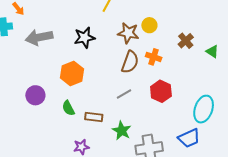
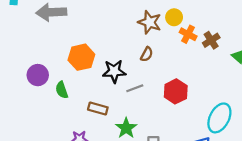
black star: (85, 38) -> (114, 71), moved
orange cross: (154, 57) -> (188, 34), moved
brown semicircle: (130, 62) -> (147, 54), size x0.6
green semicircle: (68, 108) -> (62, 90), moved

